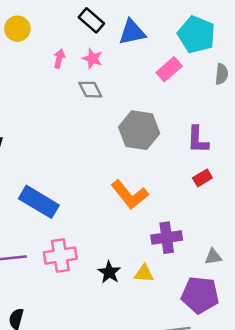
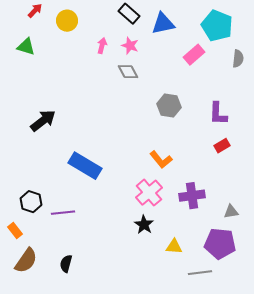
gray hexagon: (139, 130) -> (169, 106), size x0.7
orange L-shape: (130, 195) -> (161, 160), size x0.7
pink cross: (60, 256) -> (149, 193), moved, turned -32
yellow triangle: (144, 273) -> (174, 247), moved

